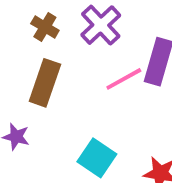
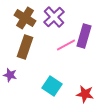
brown cross: (45, 27) -> (25, 18), size x1.5

